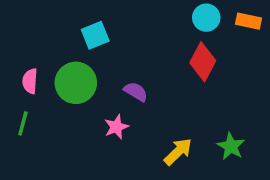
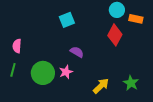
orange rectangle: (249, 21) -> (136, 19), moved
cyan square: (95, 35) -> (67, 20), moved
green circle: (76, 83) -> (43, 73), moved

